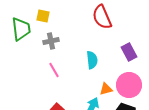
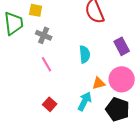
gray cross: (51, 41) -> (44, 35), turned 35

